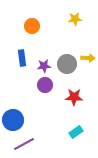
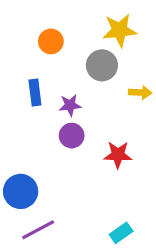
yellow star: (75, 19) -> (119, 30), size x1.5
gray circle: (67, 64) -> (102, 65), moved
cyan rectangle: (76, 132) -> (121, 233), moved

